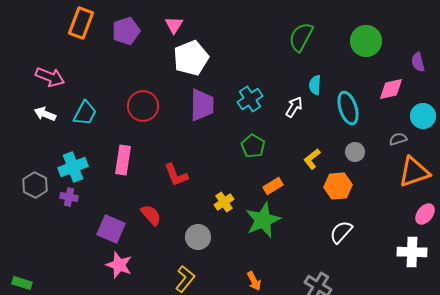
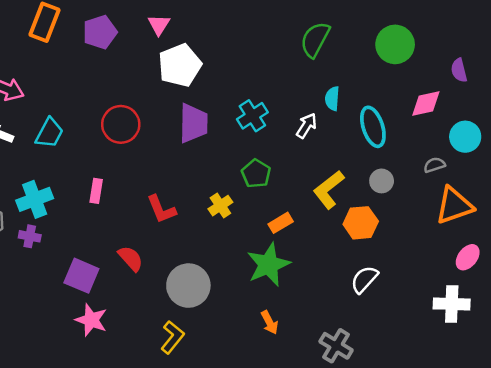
yellow L-shape: (312, 159) -> (329, 190), size x1.5
pink rectangle: (123, 160) -> (96, 191), size x0.7
yellow cross: (224, 202) -> (220, 206), moved
gray circle: (198, 237) -> (188, 286), size x1.4
orange arrow: (254, 281) -> (270, 322), moved

